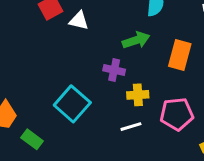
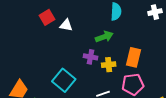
orange rectangle: (180, 55) -> (134, 57), moved
yellow cross: (138, 95) -> (109, 65), moved

